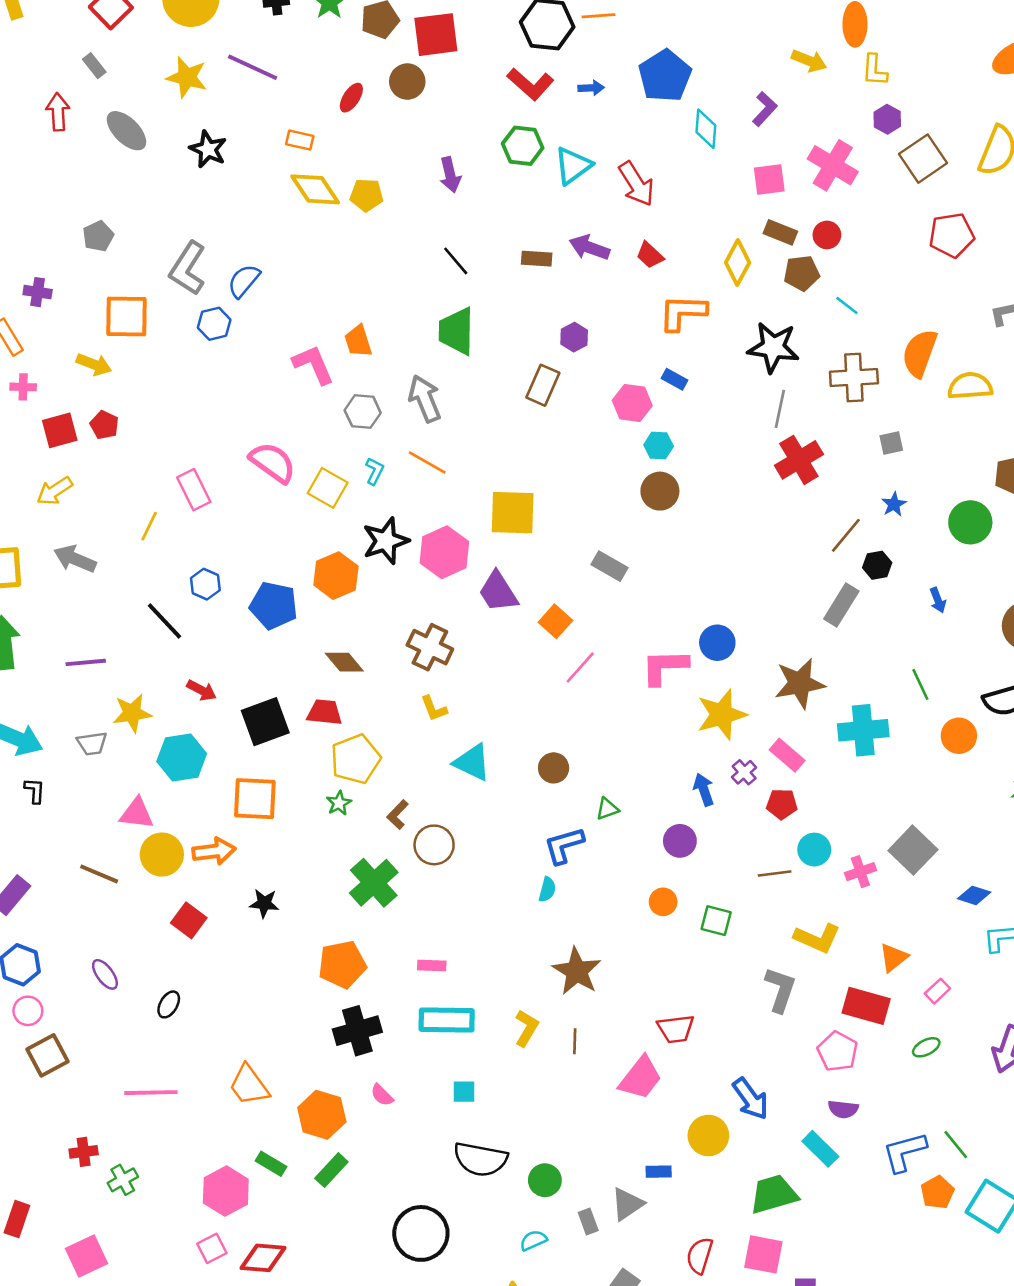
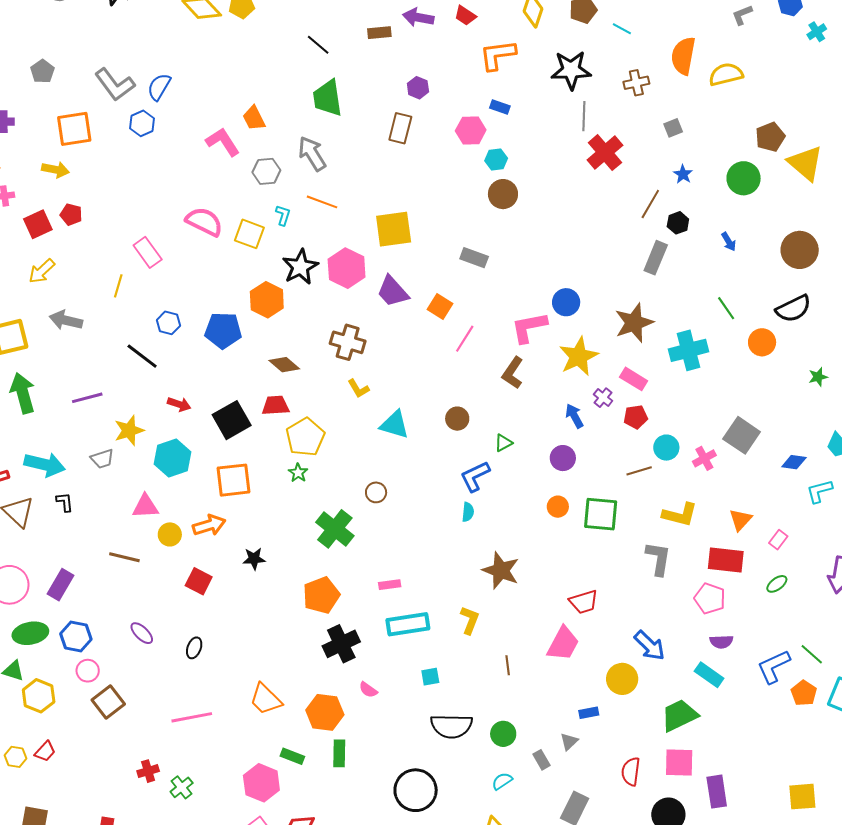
gray L-shape: (188, 268) -> (115, 84), turned -60
brown cross: (854, 378) -> (636, 83), size x0.7
brown L-shape: (398, 815) -> (513, 373), moved, size x1.4
brown circle: (434, 845) -> (376, 492), size x0.7
yellow circle: (162, 855) -> (170, 534), size x0.7
green square: (716, 921) -> (601, 514), size x1.5
brown line: (575, 1041) -> (508, 665), moved
green rectangle: (331, 1170) -> (339, 753), turned -32
gray triangle: (627, 1204) -> (569, 741), size x0.7

